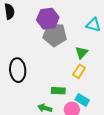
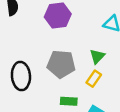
gray pentagon: (55, 35) -> (61, 64), moved

